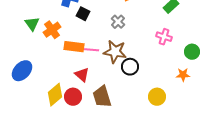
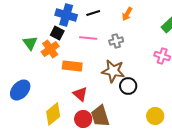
black square: (83, 14) -> (57, 33), moved
gray cross: (118, 22) -> (116, 41), turned 32
pink line: (90, 50) -> (88, 38), moved
red circle: (73, 97) -> (83, 119), moved

